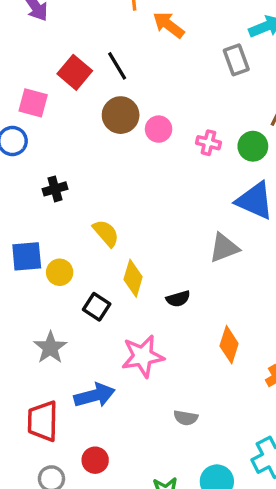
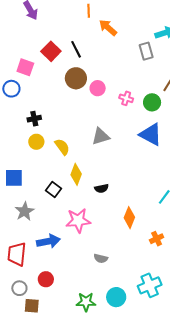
gray triangle: (224, 248) -> (101, 136), moved
blue square: (27, 256) -> (14, 178), moved
yellow circle: (60, 272) -> (36, 142), moved

